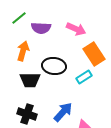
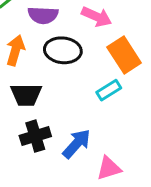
black ellipse: (54, 66) -> (63, 50), moved
black cross: (27, 114) -> (35, 136), moved, turned -36

